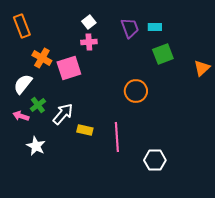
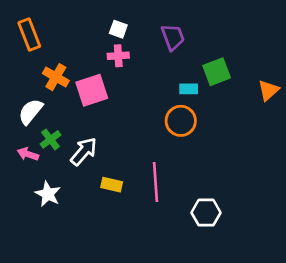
white square: (89, 22) -> (118, 29), turned -32
cyan rectangle: (155, 27) -> (189, 89), moved
yellow rectangle: (85, 130) -> (112, 185), moved

